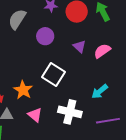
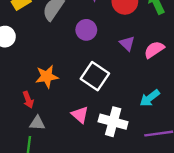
orange star: (23, 90) -> (47, 76), moved, turned 30
pink triangle: (35, 115) -> (80, 115), moved

